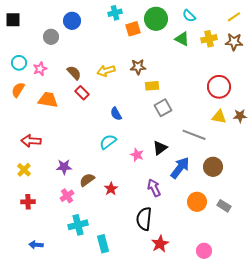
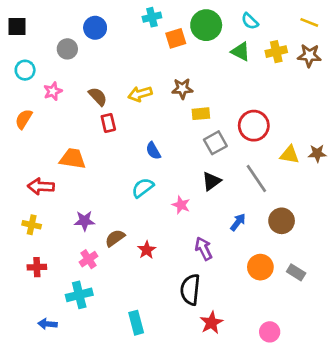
yellow line: (234, 17) -> (309, 22), turned 56
cyan circle: (19, 63) -> (25, 70), moved
red circle: (219, 87) -> (254, 126), moved
red rectangle: (82, 93) -> (108, 123), turned 32
orange trapezoid: (48, 100) -> (73, 159), moved
gray line: (194, 135) -> (256, 179), turned 35
black triangle: (160, 148) -> (211, 181), moved
blue arrow: (180, 168) -> (238, 222), size x0.6
yellow cross: (24, 170) -> (32, 225), turned -32
cyan cross: (78, 225) -> (79, 295), moved

